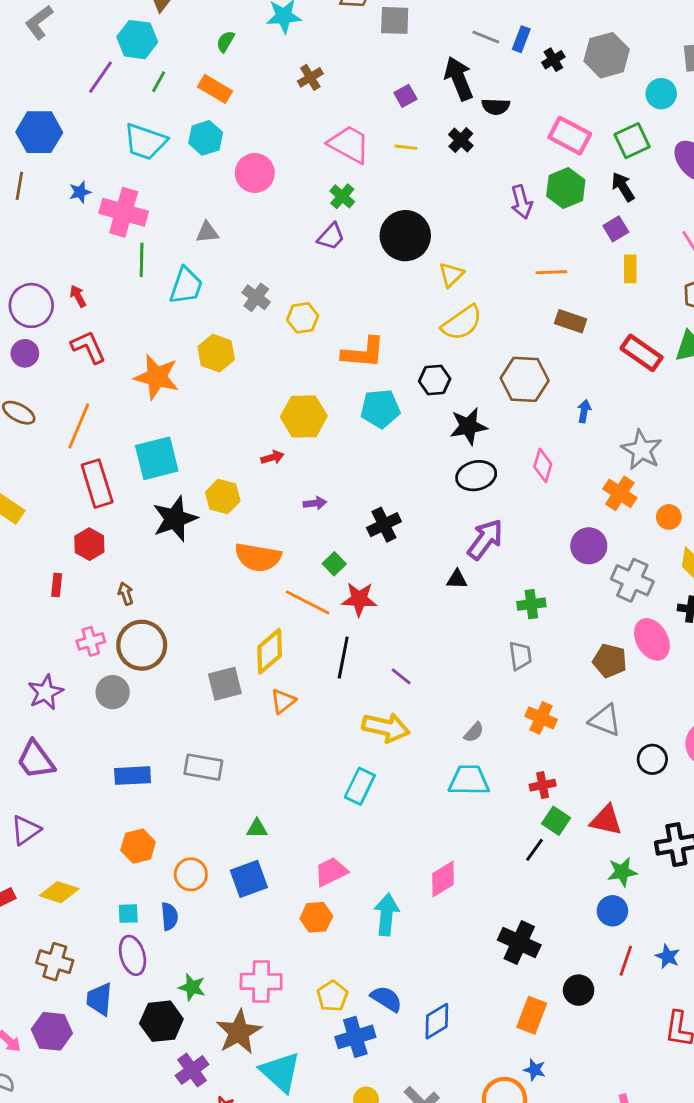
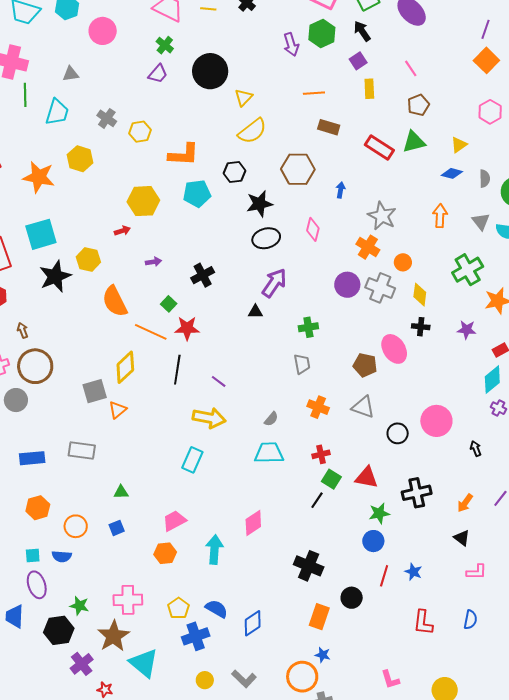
orange semicircle: (258, 557) -> (115, 301), turned 56
gray cross: (632, 580) -> (380, 288), moved
orange triangle: (283, 701) -> (117, 410), moved
blue square: (249, 879) -> (117, 528), size x0.6
blue semicircle: (169, 916) -> (62, 556), turned 102

